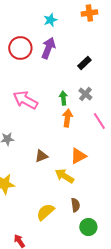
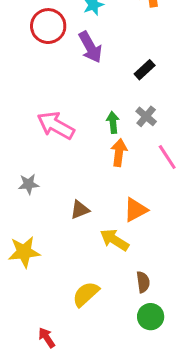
red circle: (20, 48) -> (48, 26), moved
purple arrow: (48, 48) -> (90, 47), turned 130
brown semicircle: (75, 205) -> (143, 282), moved

